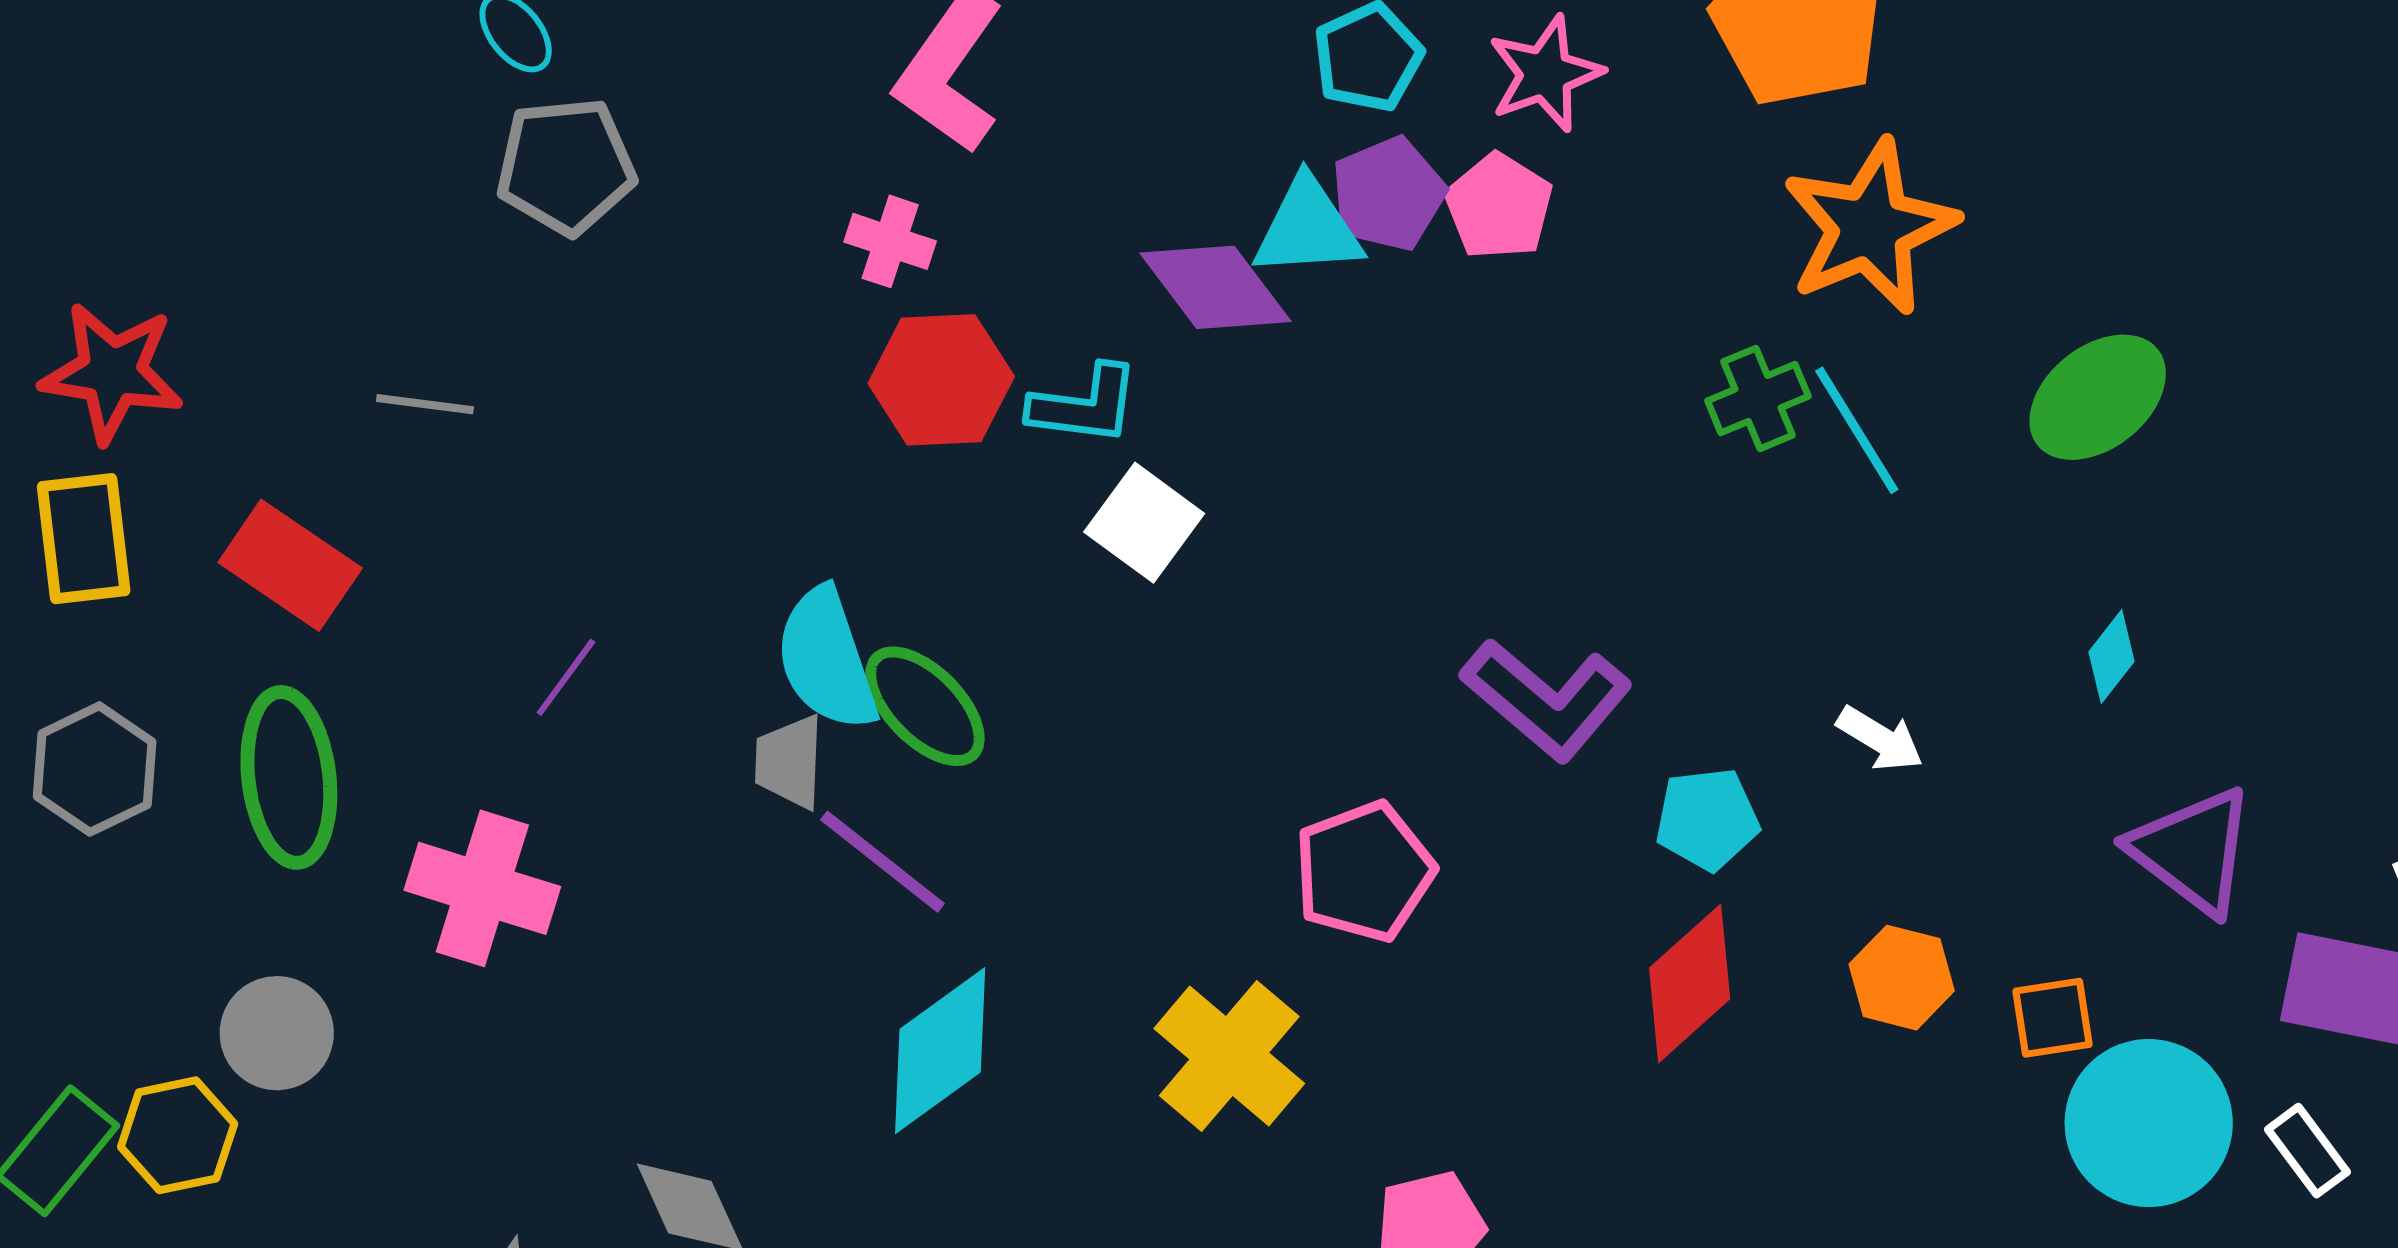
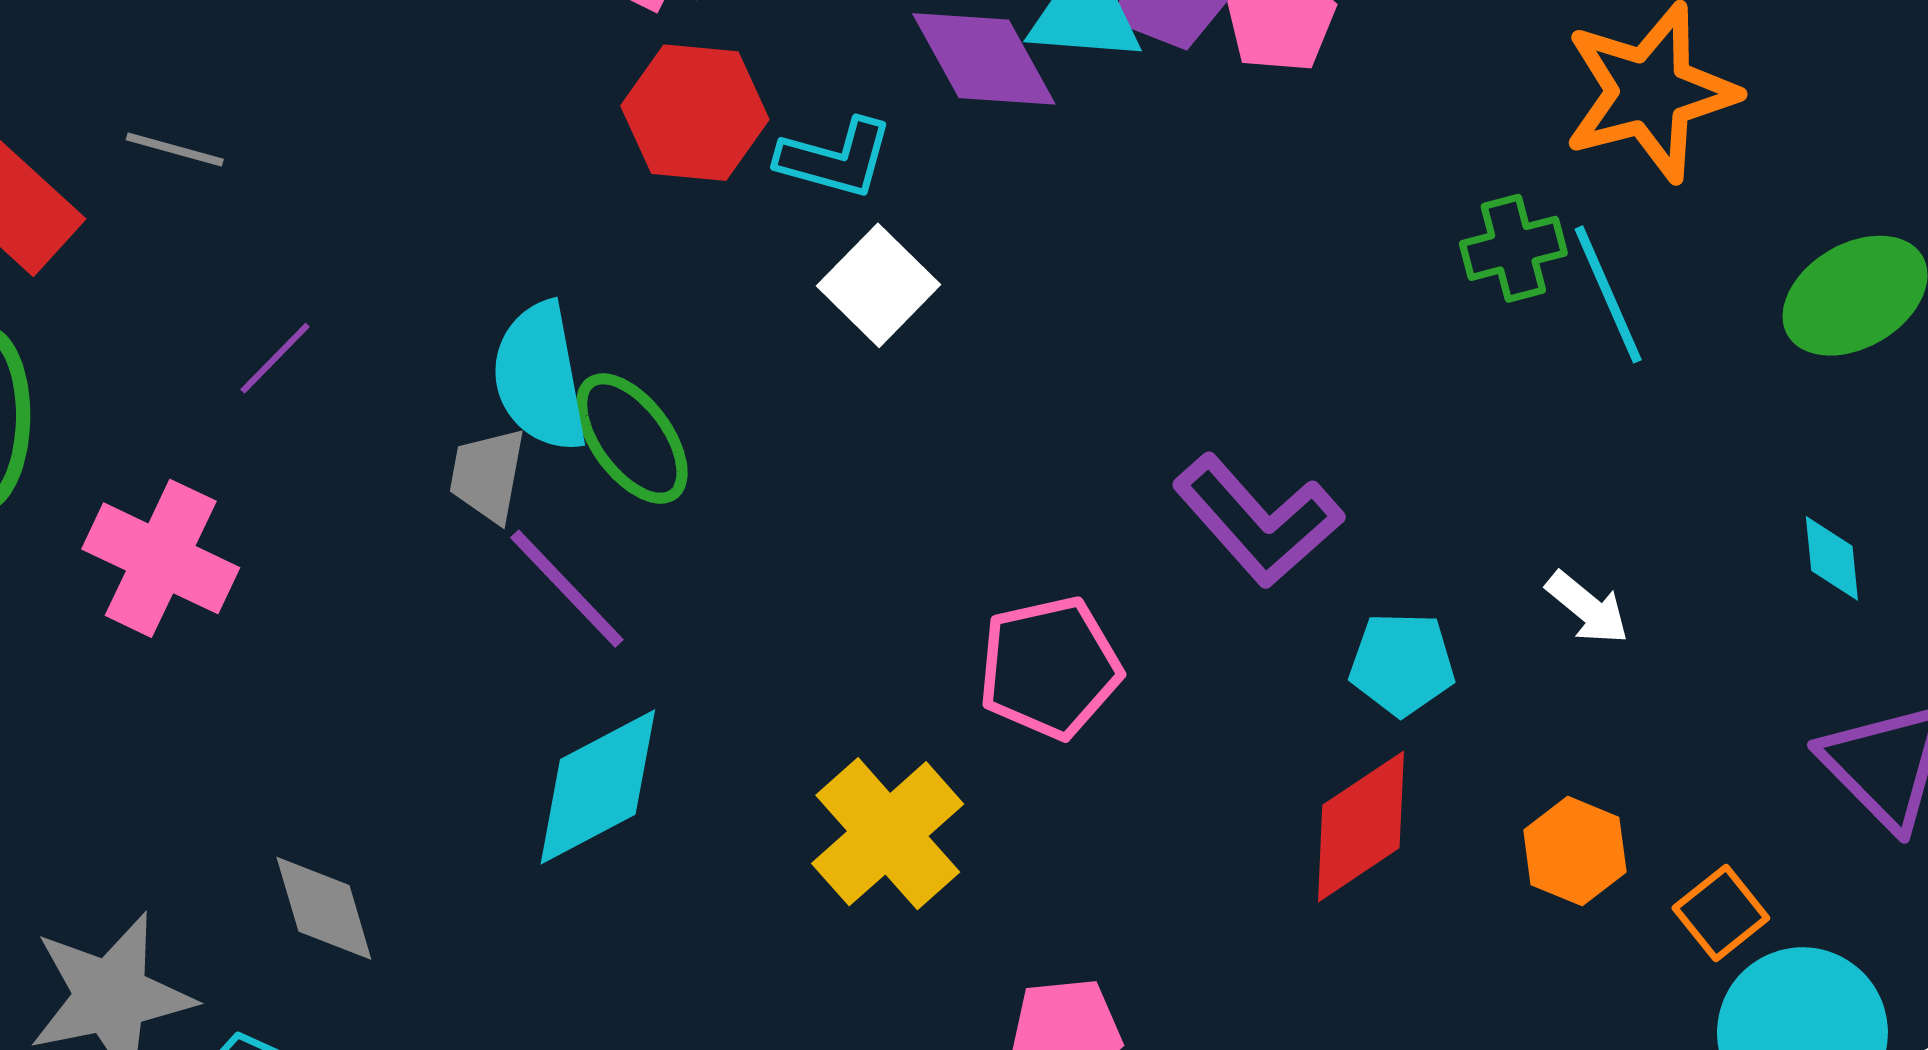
gray line: (425, 404) -> (175, 150), moved
cyan diamond: (2112, 657) -> (1832, 558), turned -52
orange square: (2053, 1018) -> (1721, 913), turned -38

